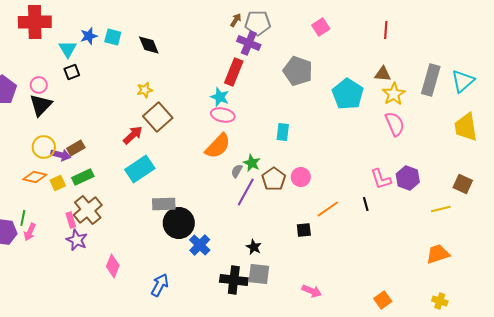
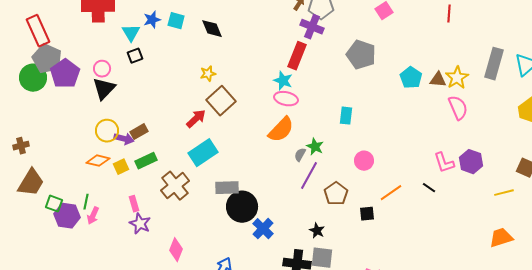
brown triangle: (383, 74) -> (438, 80), moved
cyan pentagon: (348, 94) -> (411, 78), size x0.7
brown pentagon: (274, 179) -> (336, 194), moved
black line: (366, 204) -> (429, 188), turned -40
brown cross: (88, 210) -> (175, 186), moved

